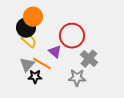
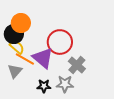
purple triangle: (55, 52) -> (43, 58), size x1.6
orange line: (42, 64) -> (25, 59), moved
black star: (35, 77) -> (44, 86), moved

